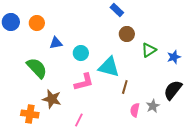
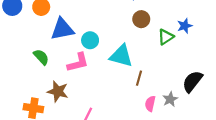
blue triangle: (56, 43) -> (62, 29), size x1.6
blue star: (174, 57) -> (185, 26), moved
green semicircle: (37, 68) -> (41, 57), size x0.7
pink L-shape: (84, 82) -> (78, 63), moved

